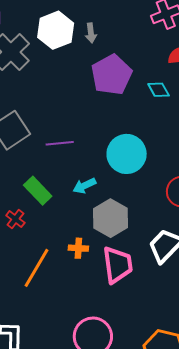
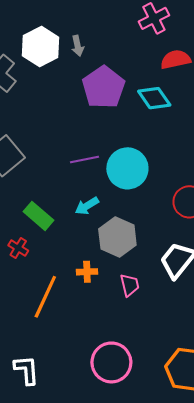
cyan diamond: (159, 90) -> (154, 98), size x1.4
purple line: (60, 143) -> (85, 159), moved
pink trapezoid: (117, 265) -> (130, 285), size x0.6

